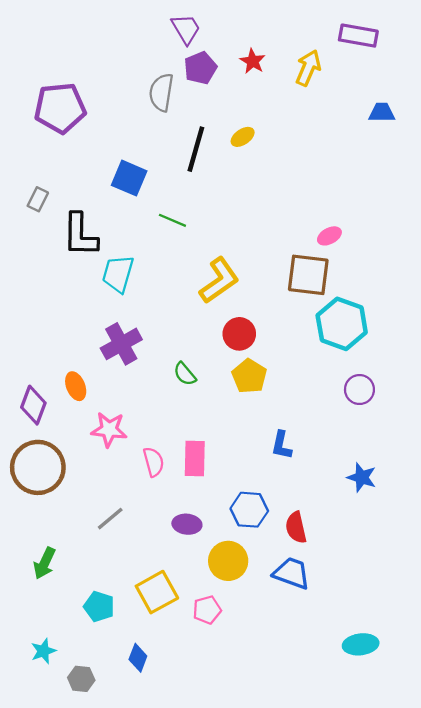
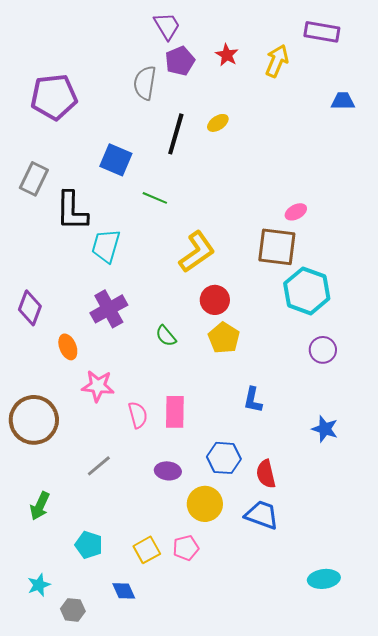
gray rectangle: (38, 199) -> (34, 179), size x1.5
purple diamond: (33, 405) -> (30, 308), moved
yellow square: (157, 592) -> (147, 550), moved, size x0.7
blue diamond: (138, 658) -> (124, 591), turned -45

